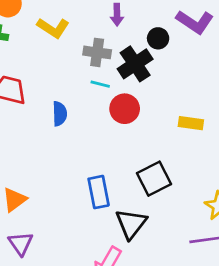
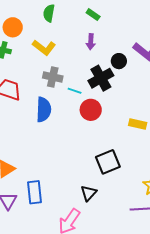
gray cross: (97, 52) -> (53, 77), moved
blue semicircle: (60, 114) -> (44, 110), size x1.4
blue rectangle: (99, 192) -> (35, 192), moved
black triangle: (131, 224) -> (89, 193), size x0.7

